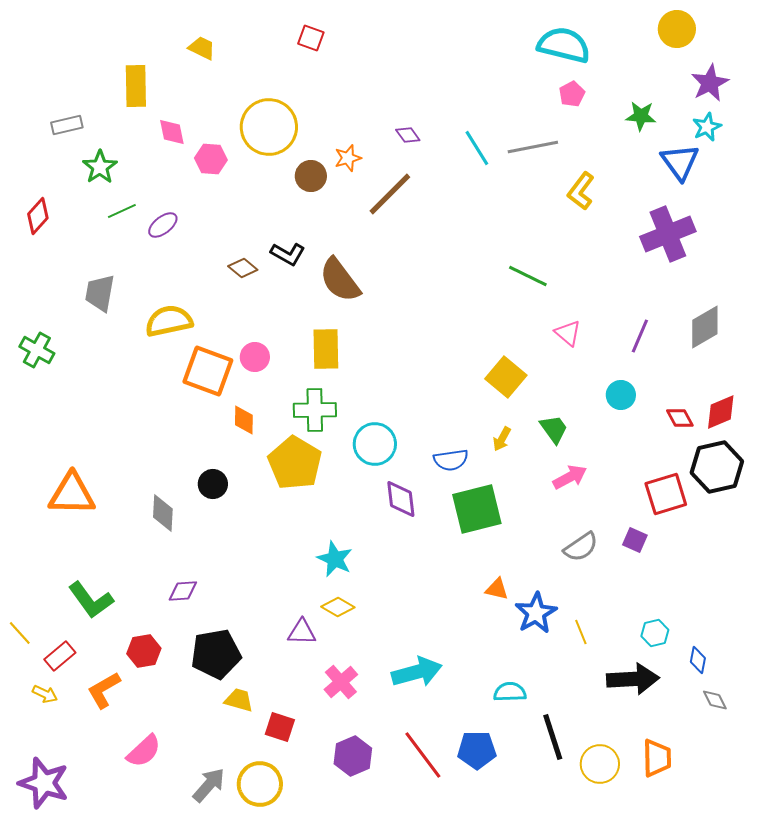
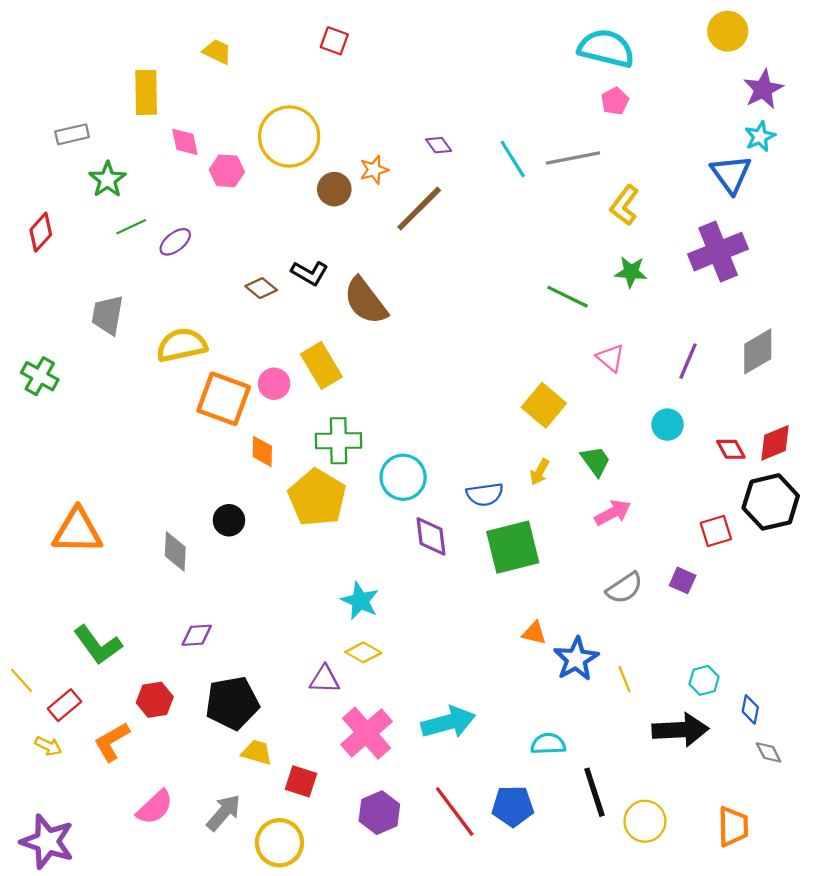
green star: (641, 116) -> (631, 272), moved
yellow rectangle: (326, 349) -> (321, 365), moved, turned -30
red square: (666, 494) -> (716, 531), size x0.7
pink cross: (341, 682) -> (367, 733), size x1.4
orange trapezoid: (657, 758) -> (733, 827), moved
gray arrow: (209, 785) -> (224, 813), moved

